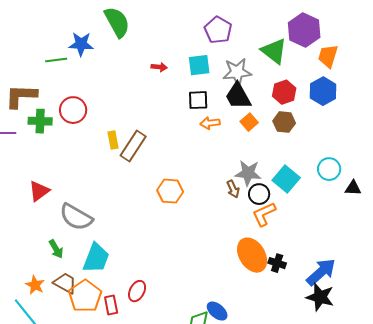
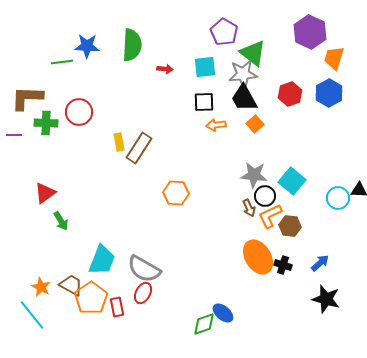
green semicircle: (117, 22) -> (132, 45), moved, turned 32
green triangle: (274, 51) -> (253, 53), moved
brown hexagon: (284, 122) -> (290, 226), moved
cyan circle: (329, 169) -> (338, 198), moved
brown arrow: (233, 189) -> (249, 208), moved
gray semicircle: (76, 217) -> (144, 269), moved
green arrow: (56, 249) -> (61, 221), moved
blue arrow: (321, 272) -> (320, 263), moved, size x0.6

